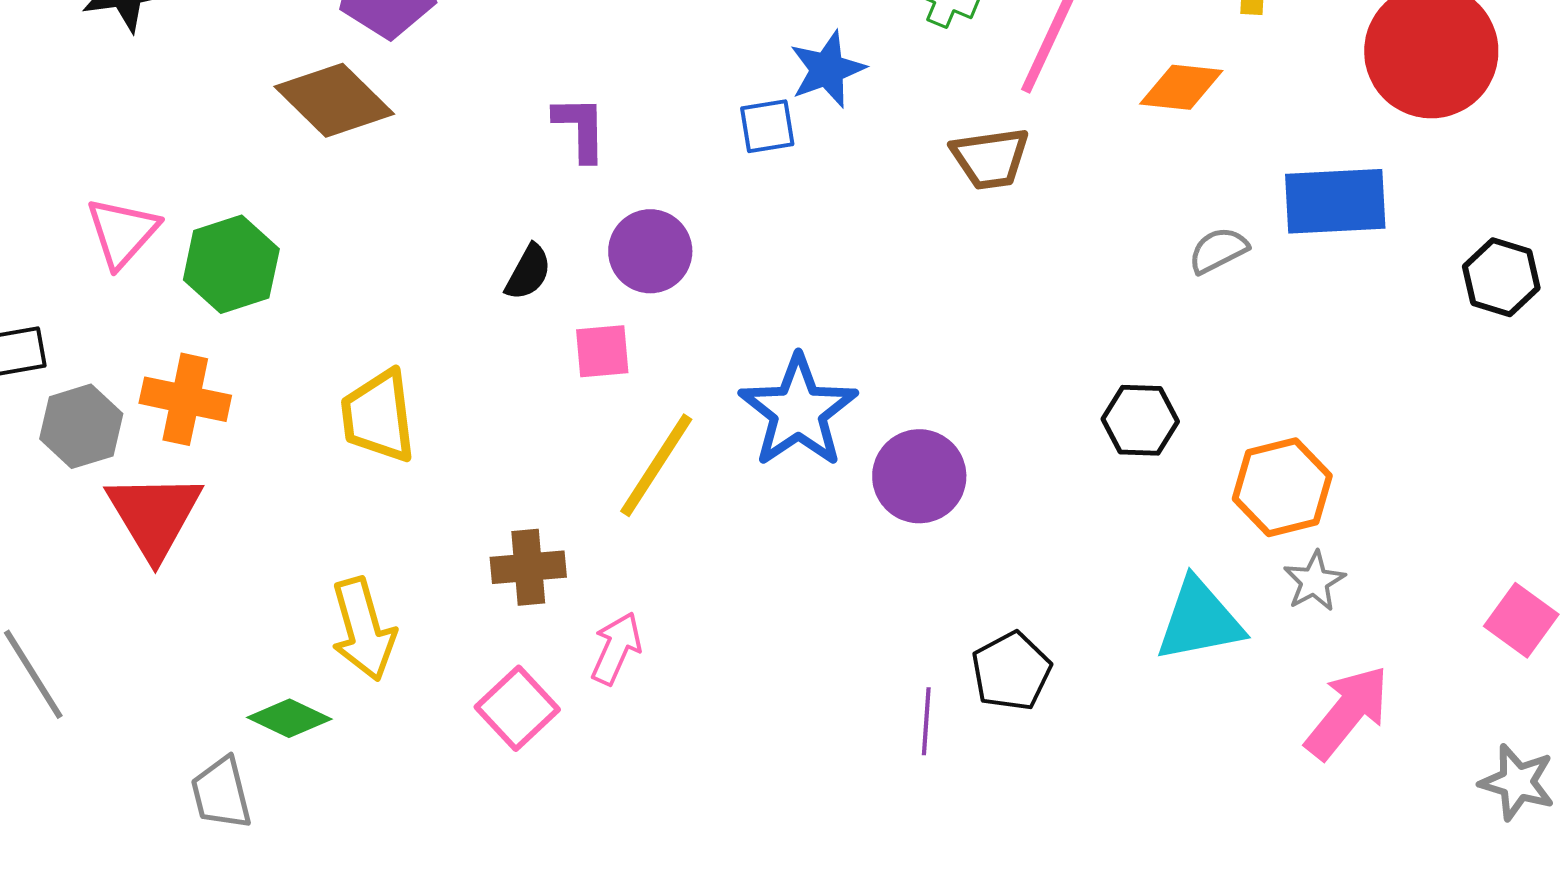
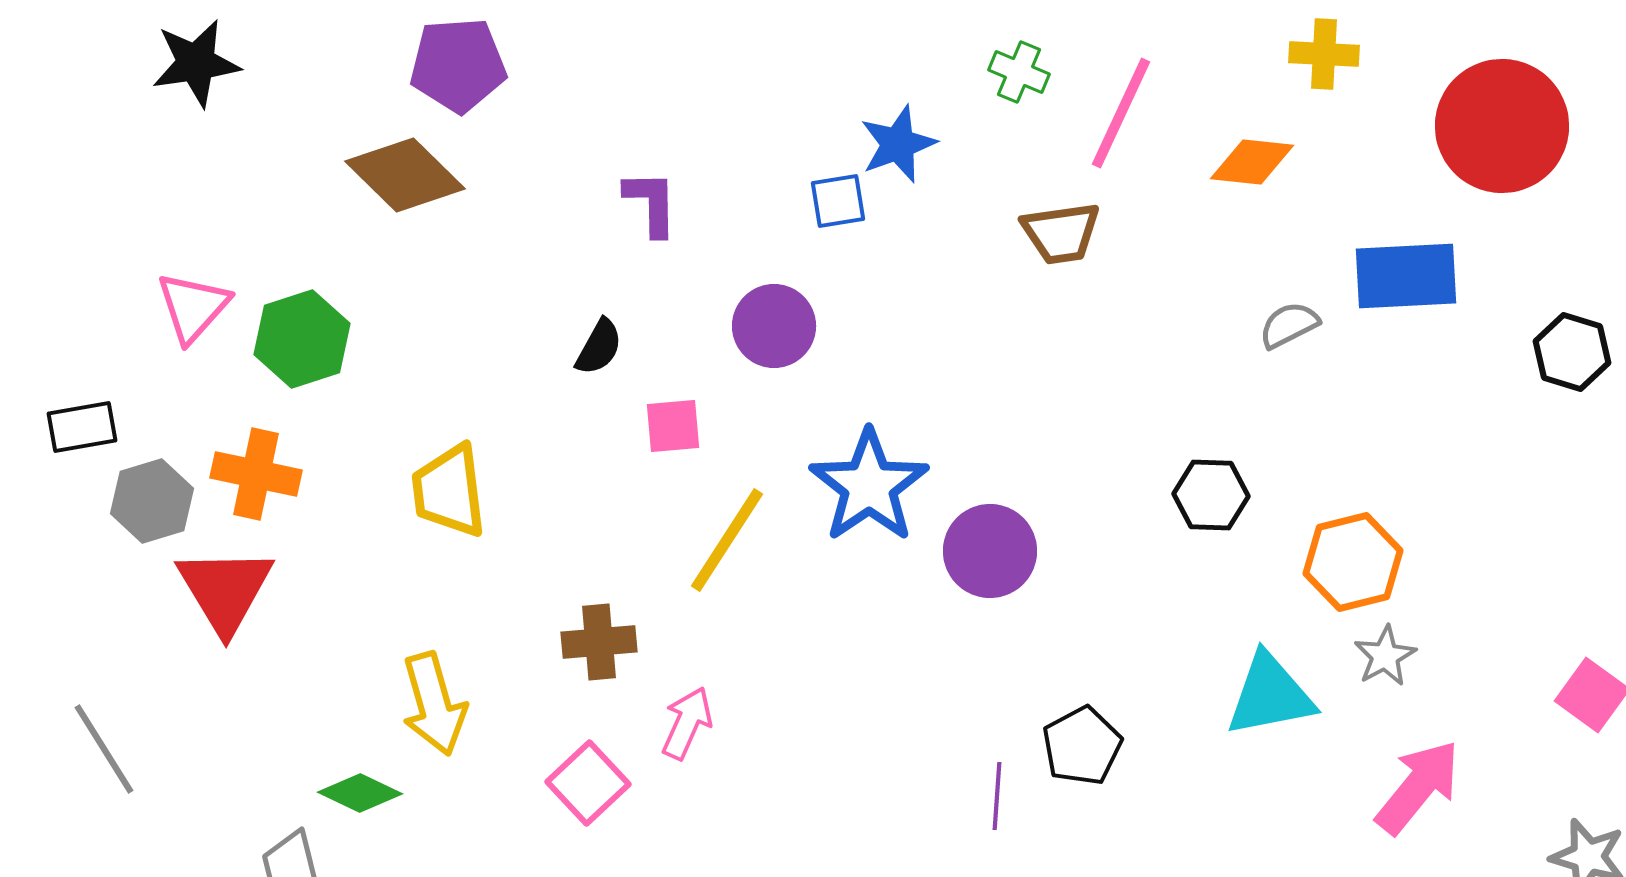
purple circle: (650, 251) -> (774, 326), moved

